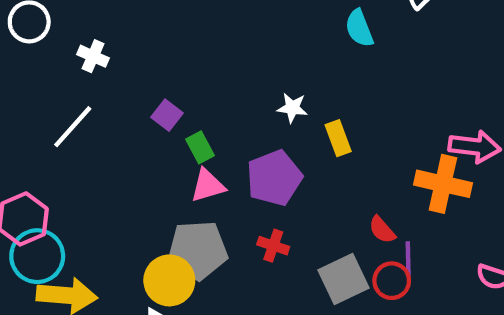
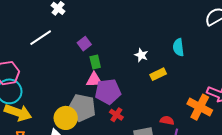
cyan semicircle: (359, 28) -> (178, 47), moved
yellow rectangle: (338, 138) -> (158, 74), turned 70
purple pentagon: (274, 178) -> (108, 92), moved
red semicircle: (382, 230) -> (167, 120), turned 128

